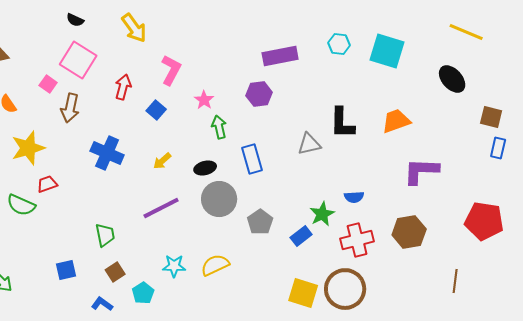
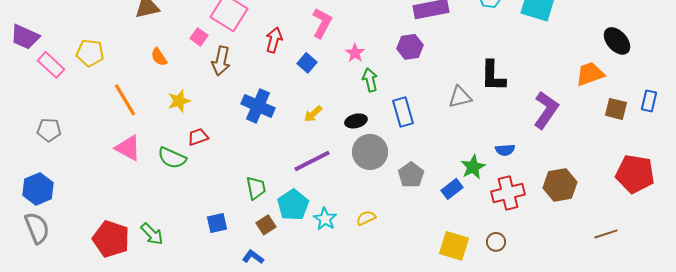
black ellipse: (452, 79) -> (617, 41), moved
brown square: (491, 117) -> (616, 109), moved
orange trapezoid: (396, 121) -> (590, 74), moved
yellow star: (28, 148) -> (179, 101), size x0.7
purple L-shape: (421, 171) -> (546, 110), moved, turned 123
yellow semicircle: (215, 265) -> (366, 218), size x0.7
cyan star: (174, 266) -> (325, 219), turned 30
brown line: (455, 281) -> (606, 234), turned 65
brown circle: (345, 289) -> (496, 242), size x0.5
cyan pentagon: (143, 293) -> (293, 205), moved, size x1.4

